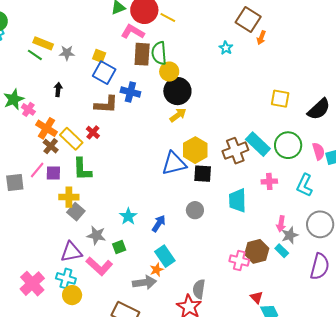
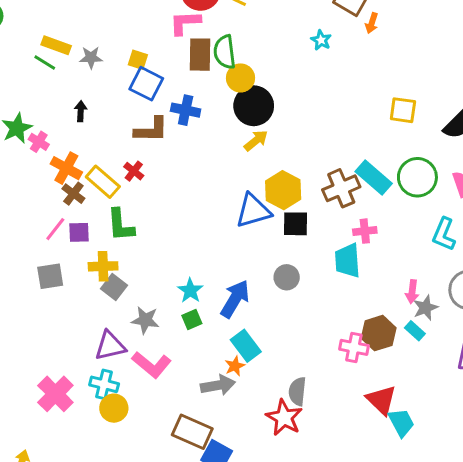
pink L-shape: (133, 32) -> (185, 23), turned -30
pink cross: (269, 181) -> (365, 231), moved
gray square: (15, 182) -> (50, 276), moved
blue arrow: (159, 223) -> (235, 299), size x1.5
green square: (119, 247) -> (192, 320), moved
red triangle: (257, 297) -> (381, 400), size x1.6

